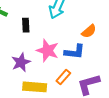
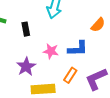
orange semicircle: (89, 31) -> (98, 25), moved
pink star: (48, 50) -> (51, 51), size x0.7

